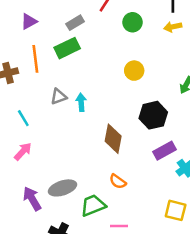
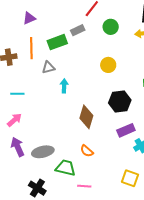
gray rectangle: (75, 23) -> (78, 30), moved
gray triangle: (59, 97) -> (48, 67), moved
cyan line: (23, 118) -> (17, 94), turned -64
purple arrow: (32, 199) -> (18, 147), moved
green trapezoid: (93, 205) -> (65, 168), turned 30

